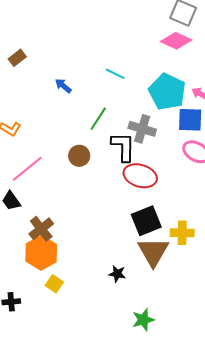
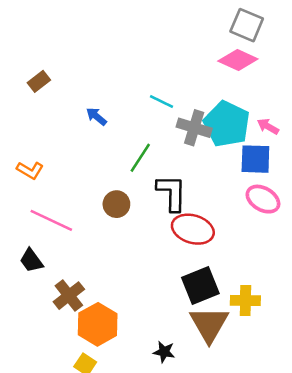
gray cross: (142, 129) -> (194, 128), moved
pink line: (27, 169) -> (51, 220), turned 64
orange hexagon: (41, 253) -> (98, 324), moved

